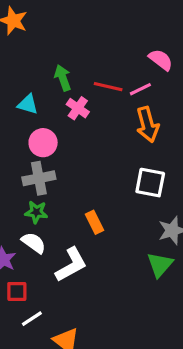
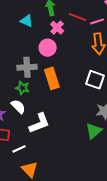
pink circle: (43, 143) -> (48, 48), moved
orange rectangle: (95, 222) -> (52, 78), moved, size x1.5
white line: (32, 319) -> (19, 149), moved

